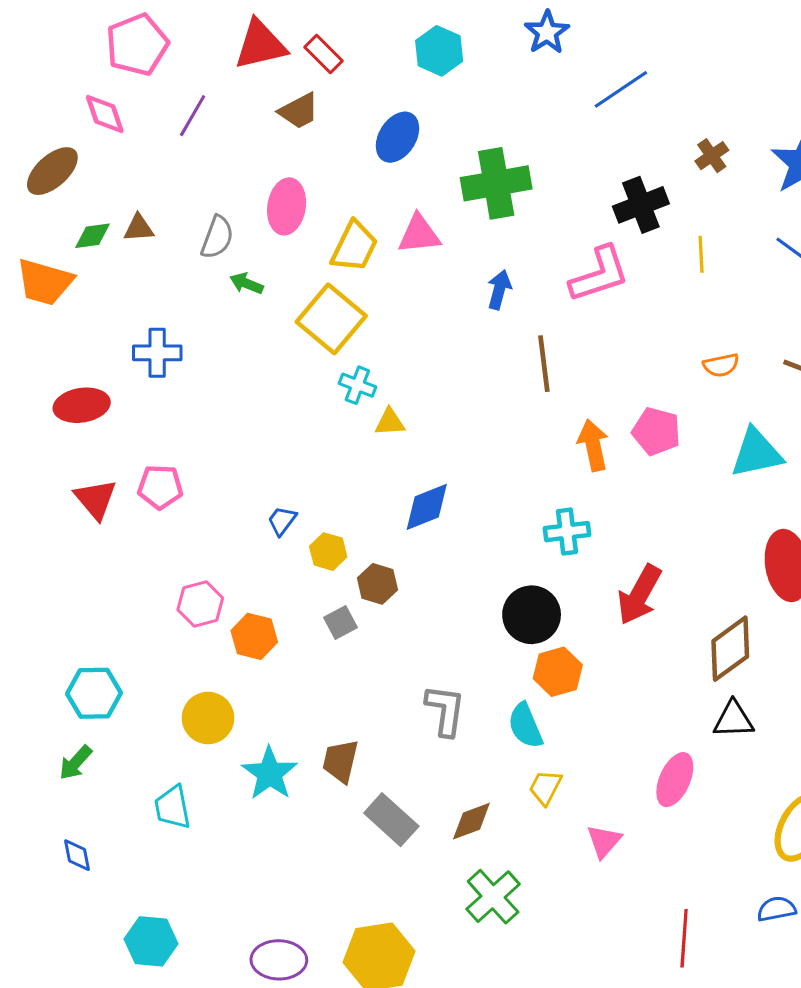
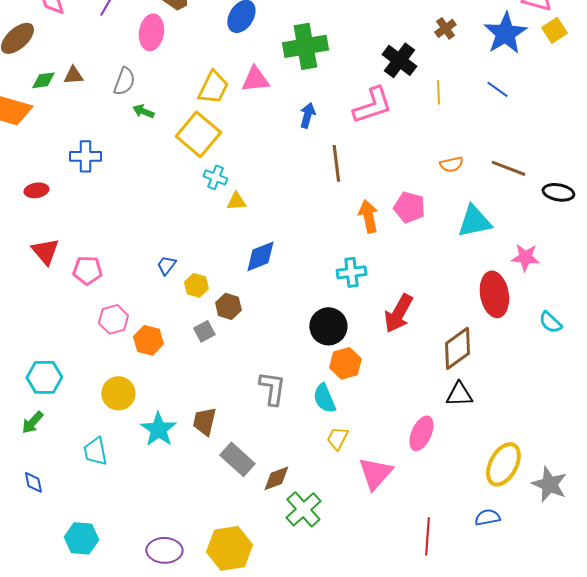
black cross: (641, 205) -> (399, 60), turned -32
pink ellipse: (287, 206) -> (151, 32), moved
red ellipse: (82, 405) -> (36, 190), size x0.7
pink pentagon: (160, 487) -> (87, 270), moved
brown diamond: (471, 821) -> (276, 478), moved
pink triangle: (604, 841) -> (375, 473), size x1.5

